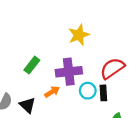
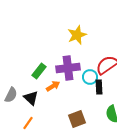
green rectangle: (32, 65) -> (39, 71), moved
cyan circle: (88, 91) -> (90, 77), moved

